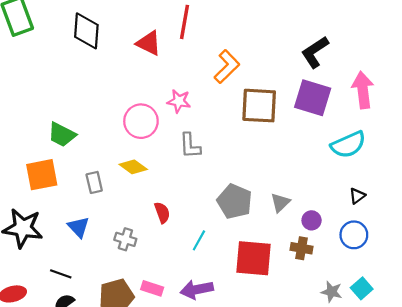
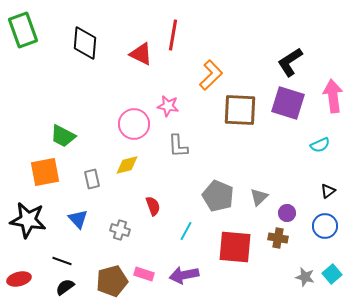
cyan semicircle: (348, 145) -> (320, 145), size x0.6
yellow diamond: (133, 167) -> (127, 165), turned -50

